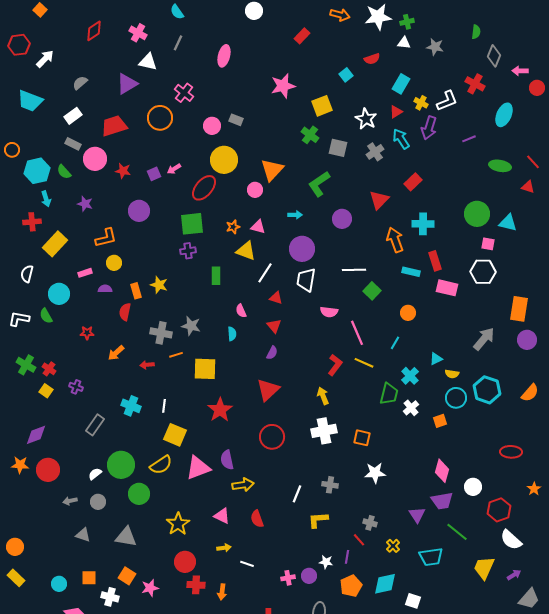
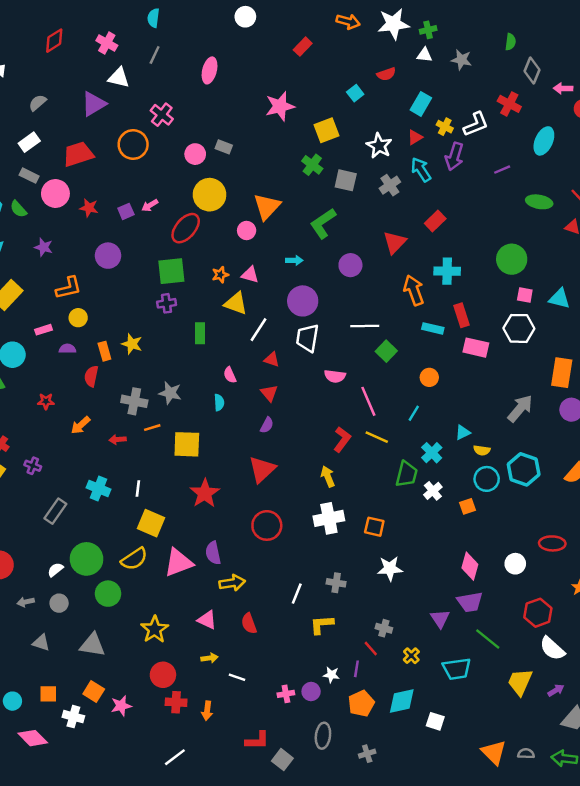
cyan semicircle: (177, 12) -> (153, 18), turned 42
cyan triangle: (508, 223) -> (559, 299), moved
white circle: (473, 487) -> (515, 564), moved

